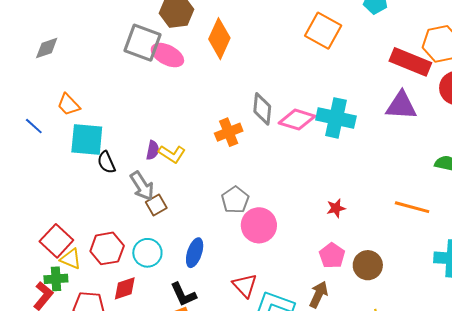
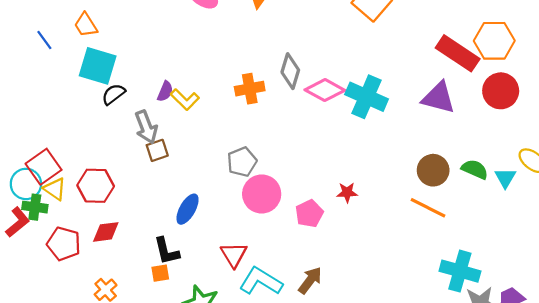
black semicircle: (106, 162) -> (113, 94), turned 65
cyan circle: (147, 253) -> (26, 184), moved
pink pentagon: (332, 256) -> (309, 214), moved
brown circle: (368, 265) -> (433, 170), moved

